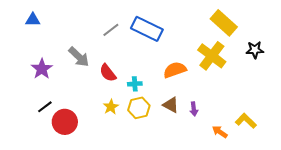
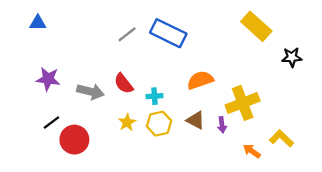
yellow cross: (212, 56) -> (243, 103), moved, turned 32
gray arrow: (79, 57) -> (90, 92), moved, turned -30
purple star: (42, 69) -> (48, 79), turned -30

